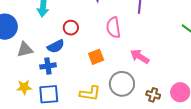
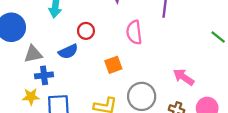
pink arrow: (140, 57) -> (184, 77), moved
blue cross: (48, 66) -> (44, 75), moved

